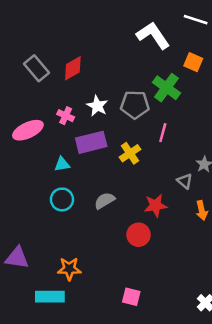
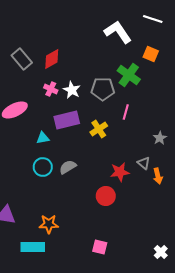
pink cross: (66, 116) -> (51, 89), moved
gray triangle: (185, 181) -> (144, 163), moved
gray semicircle: (105, 201) -> (68, 167), moved

